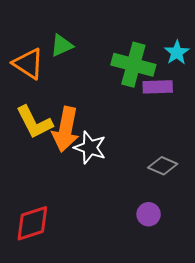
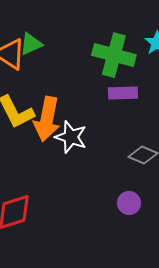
green triangle: (62, 45) -> (31, 44), moved
purple rectangle: (158, 87) -> (123, 93), moved

